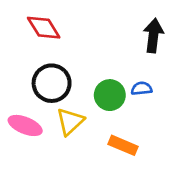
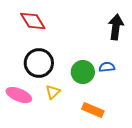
yellow triangle: (70, 122) -> (53, 92), size x0.7

